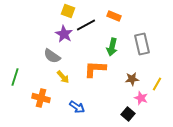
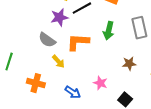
purple star: (64, 34) -> (59, 17), turned 30
orange L-shape: (95, 69) -> (78, 42), moved
pink star: (141, 98) -> (100, 83), moved

